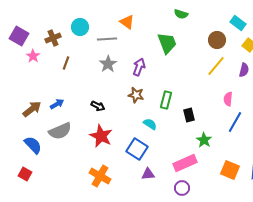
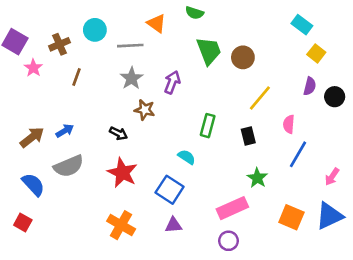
green semicircle: (181, 14) -> (194, 13), moved
brown circle: (217, 40) -> (243, 57), moved
yellow line: (216, 66) -> (260, 98), moved
brown star: (136, 95) -> (145, 110), moved
black rectangle: (189, 115) -> (248, 136), moved
purple triangle: (148, 174) -> (173, 225), moved

